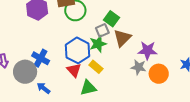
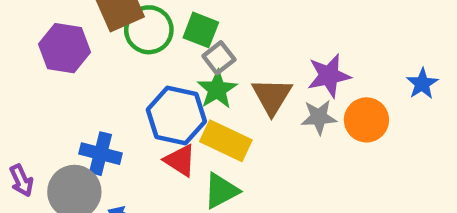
green square: (111, 19) -> (201, 30), moved
brown triangle: (122, 38) -> (272, 96), moved
yellow rectangle: (96, 67) -> (226, 141), size x1.5

